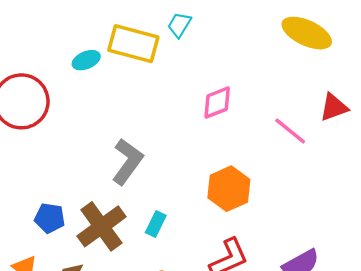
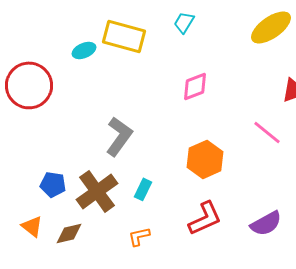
cyan trapezoid: (179, 25) -> (184, 22), moved
yellow ellipse: (307, 33) -> (271, 27), turned -60
pink line: (290, 131) -> (267, 132), moved

